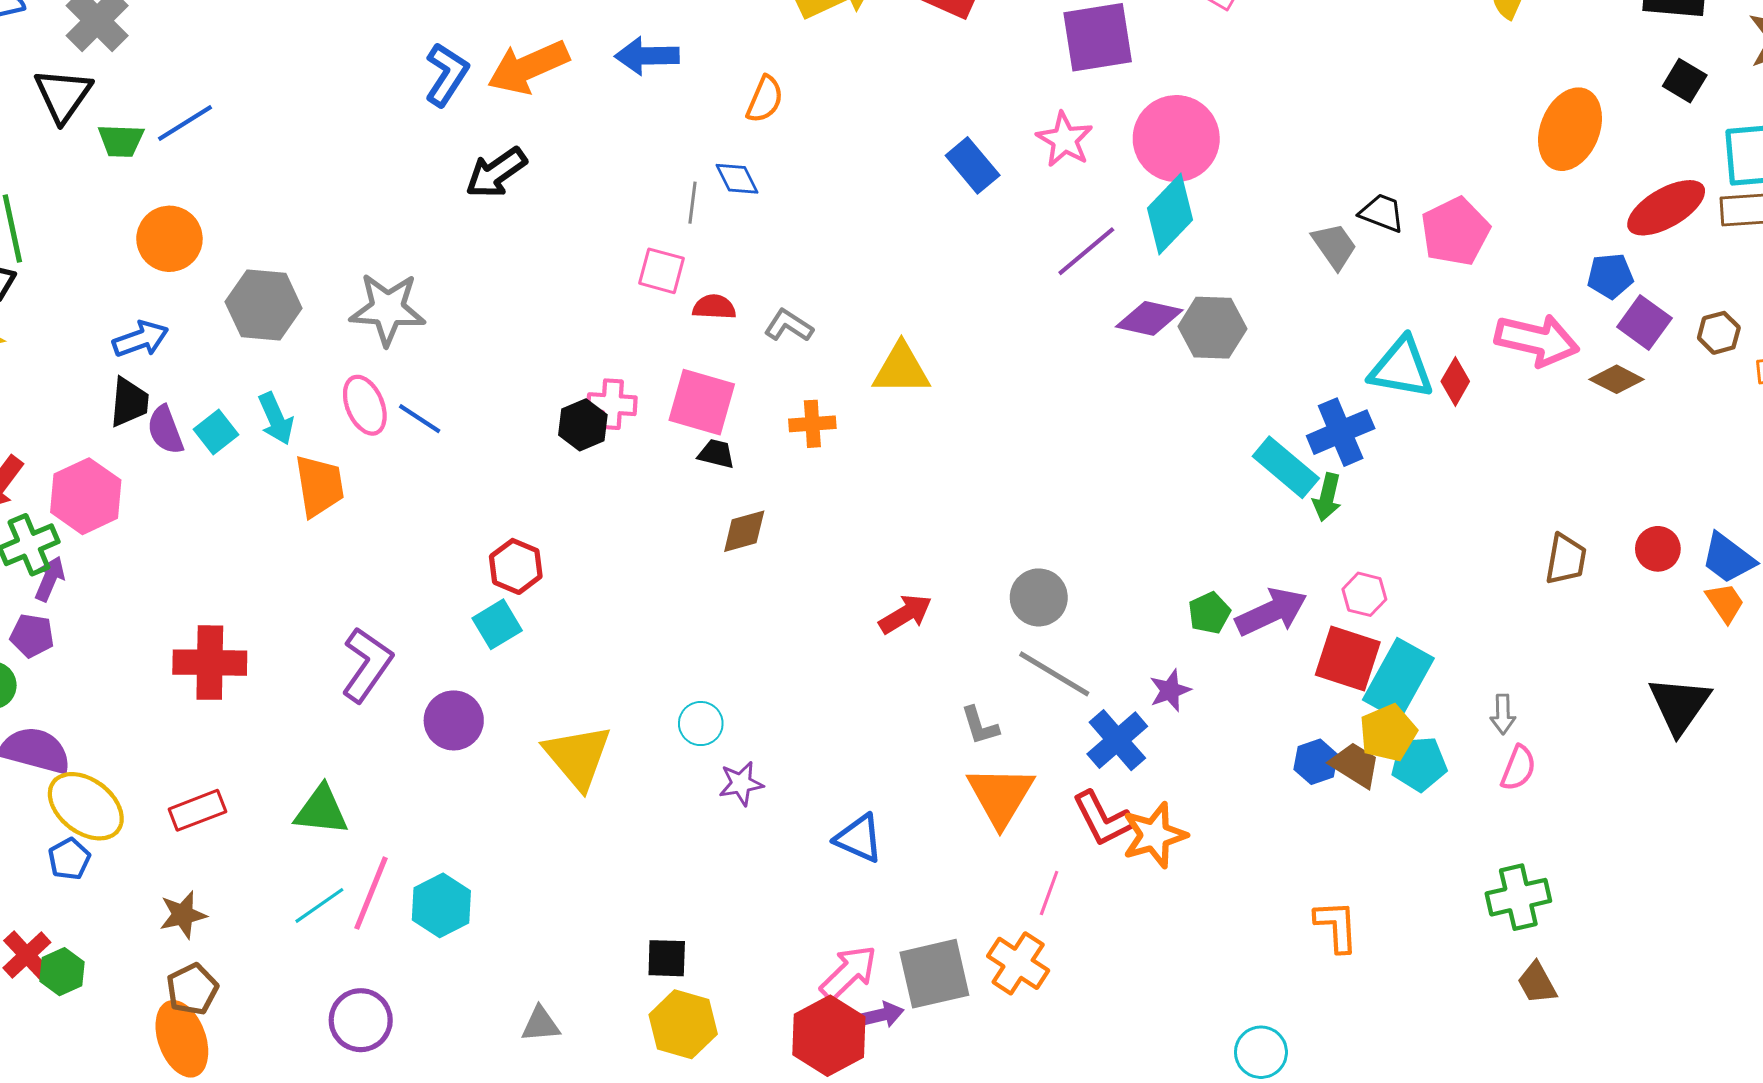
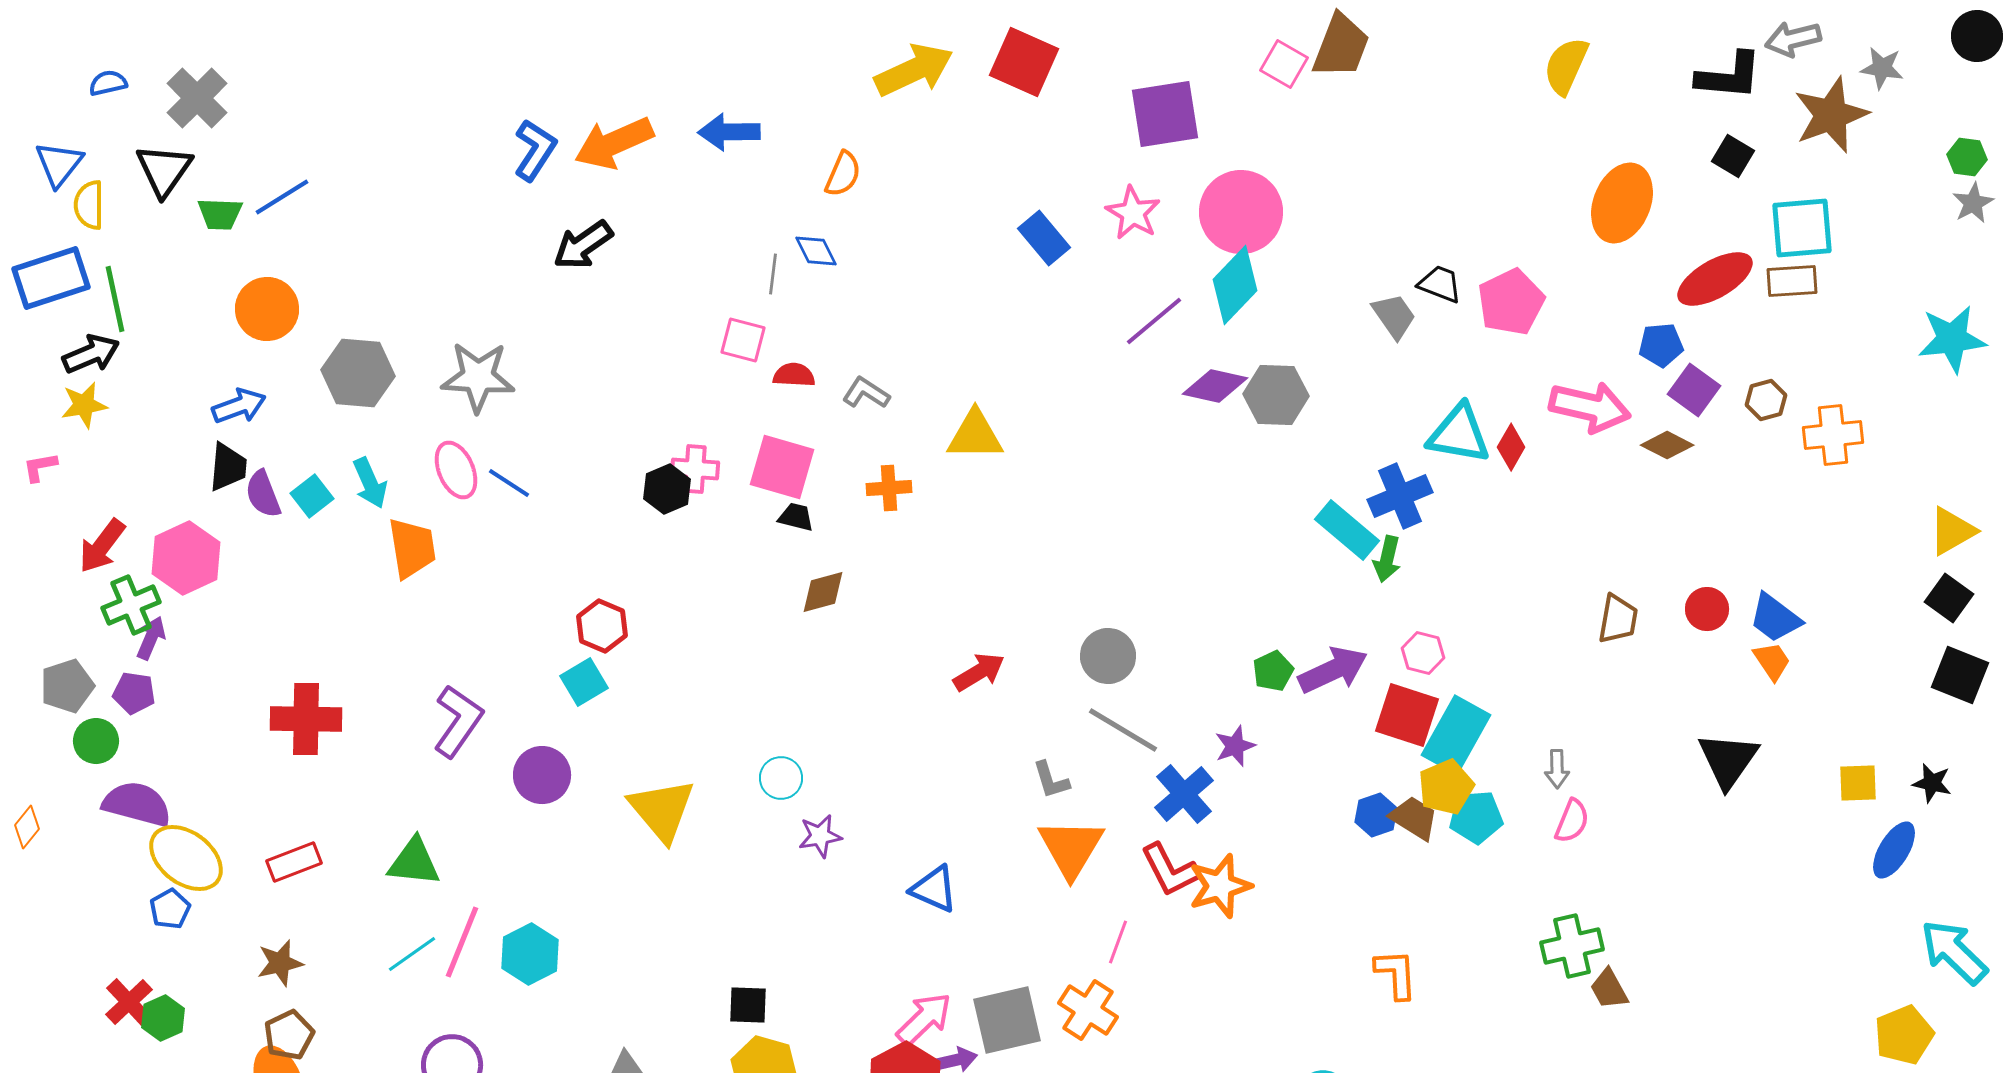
brown trapezoid: (1537, 983) -> (1609, 989), moved

